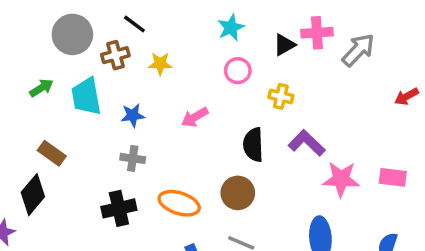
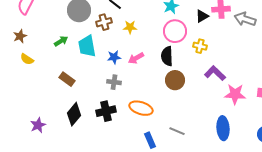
gray arrow: (358, 50) -> (245, 19), turned -115
pink circle: (238, 71) -> (175, 31), size x1.5
pink arrow: (195, 117) -> (136, 58), moved
black semicircle: (253, 145) -> (167, 56), moved
brown circle: (238, 193) -> (175, 80), moved
black diamond: (33, 195) -> (74, 114), moved

